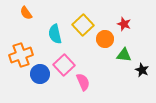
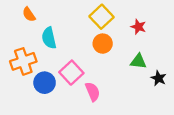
yellow square: (83, 25) -> (102, 17), moved
cyan semicircle: (55, 34) -> (49, 38), moved
orange circle: (105, 39) -> (103, 44), moved

